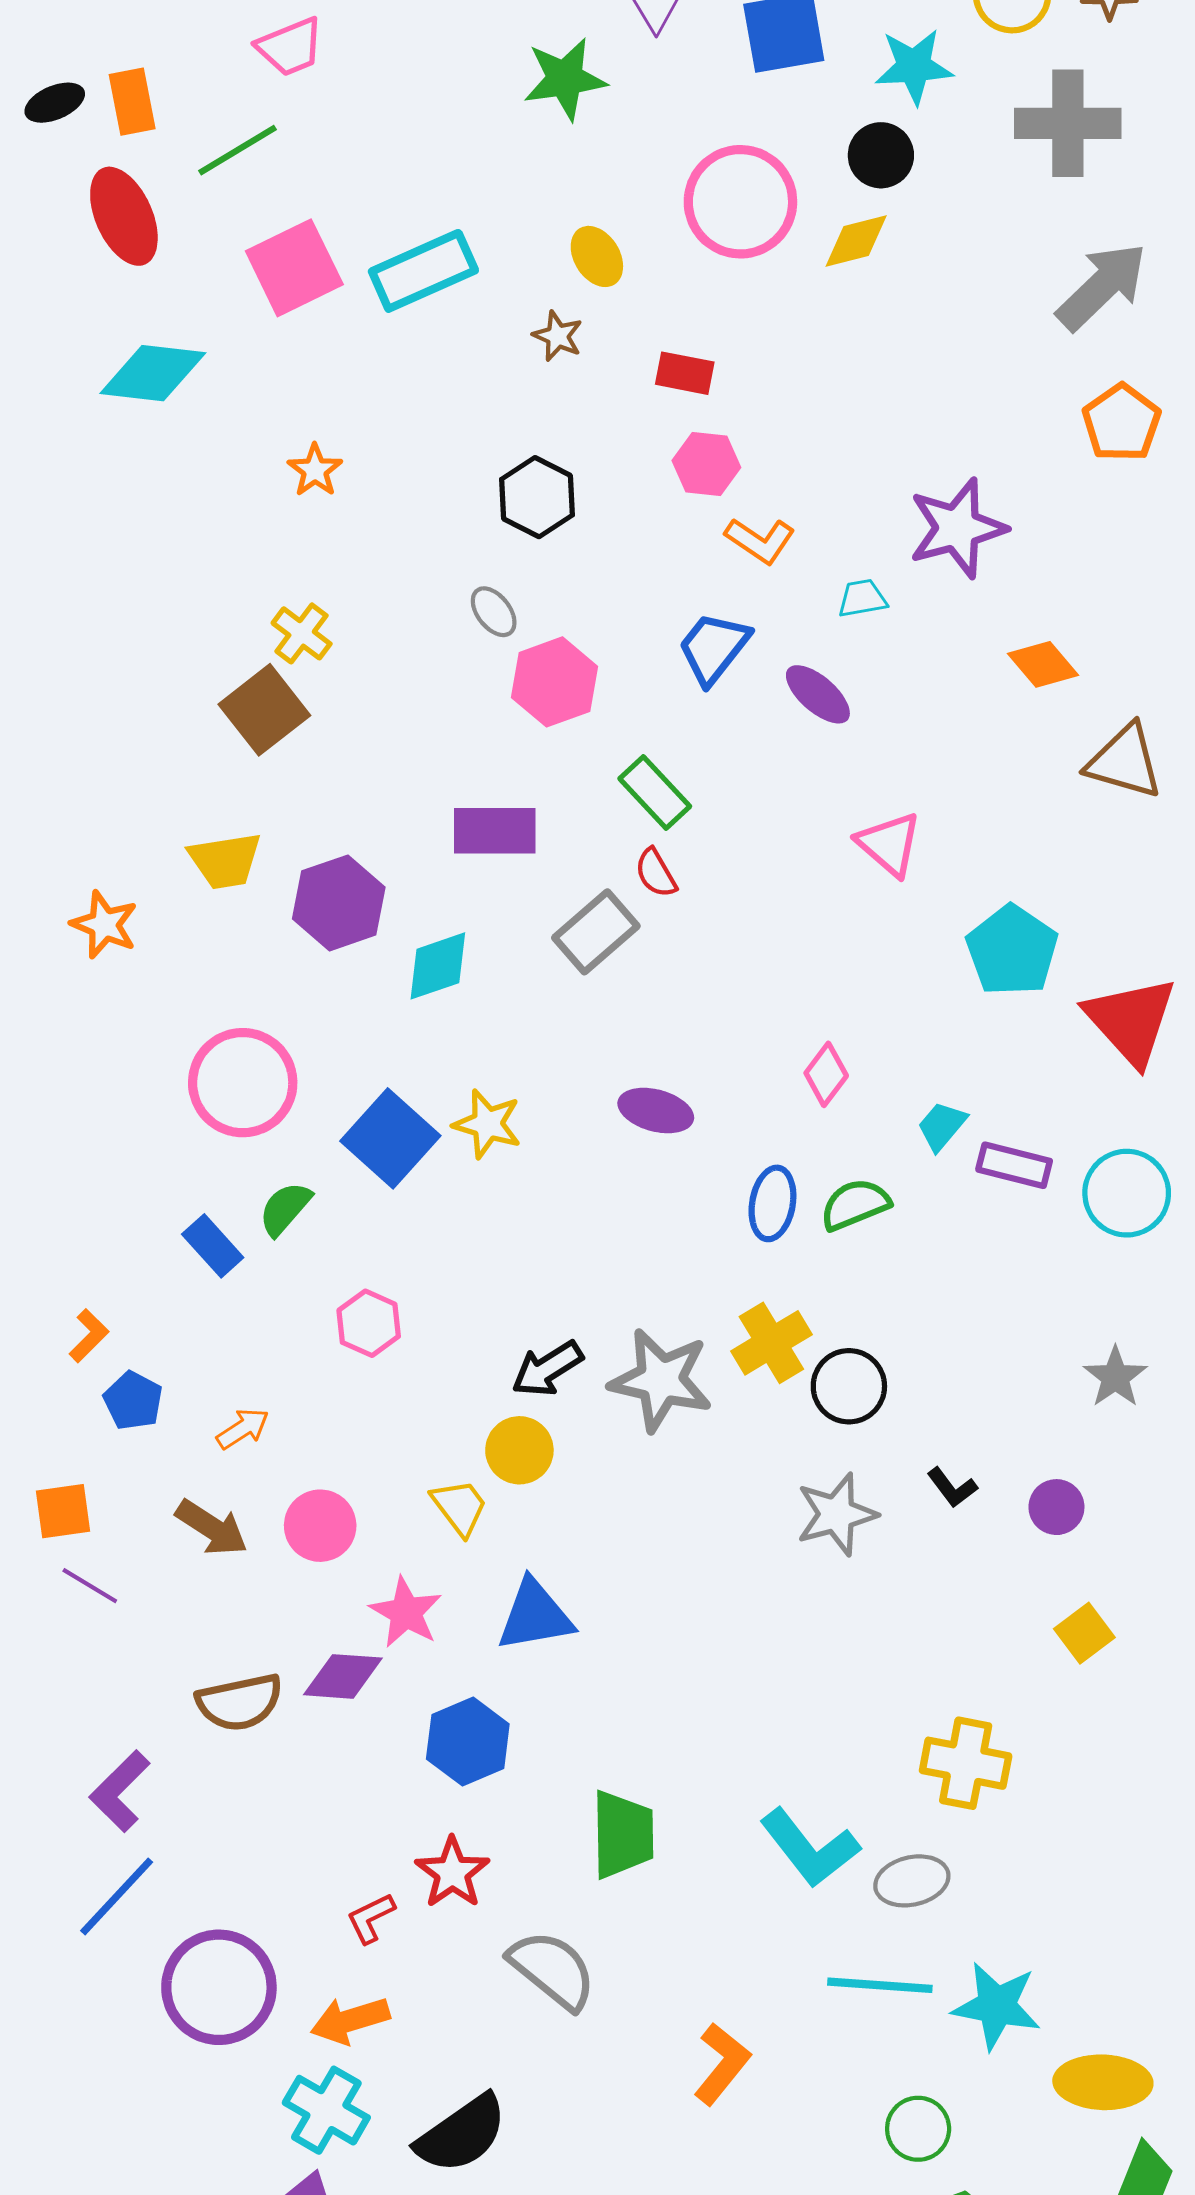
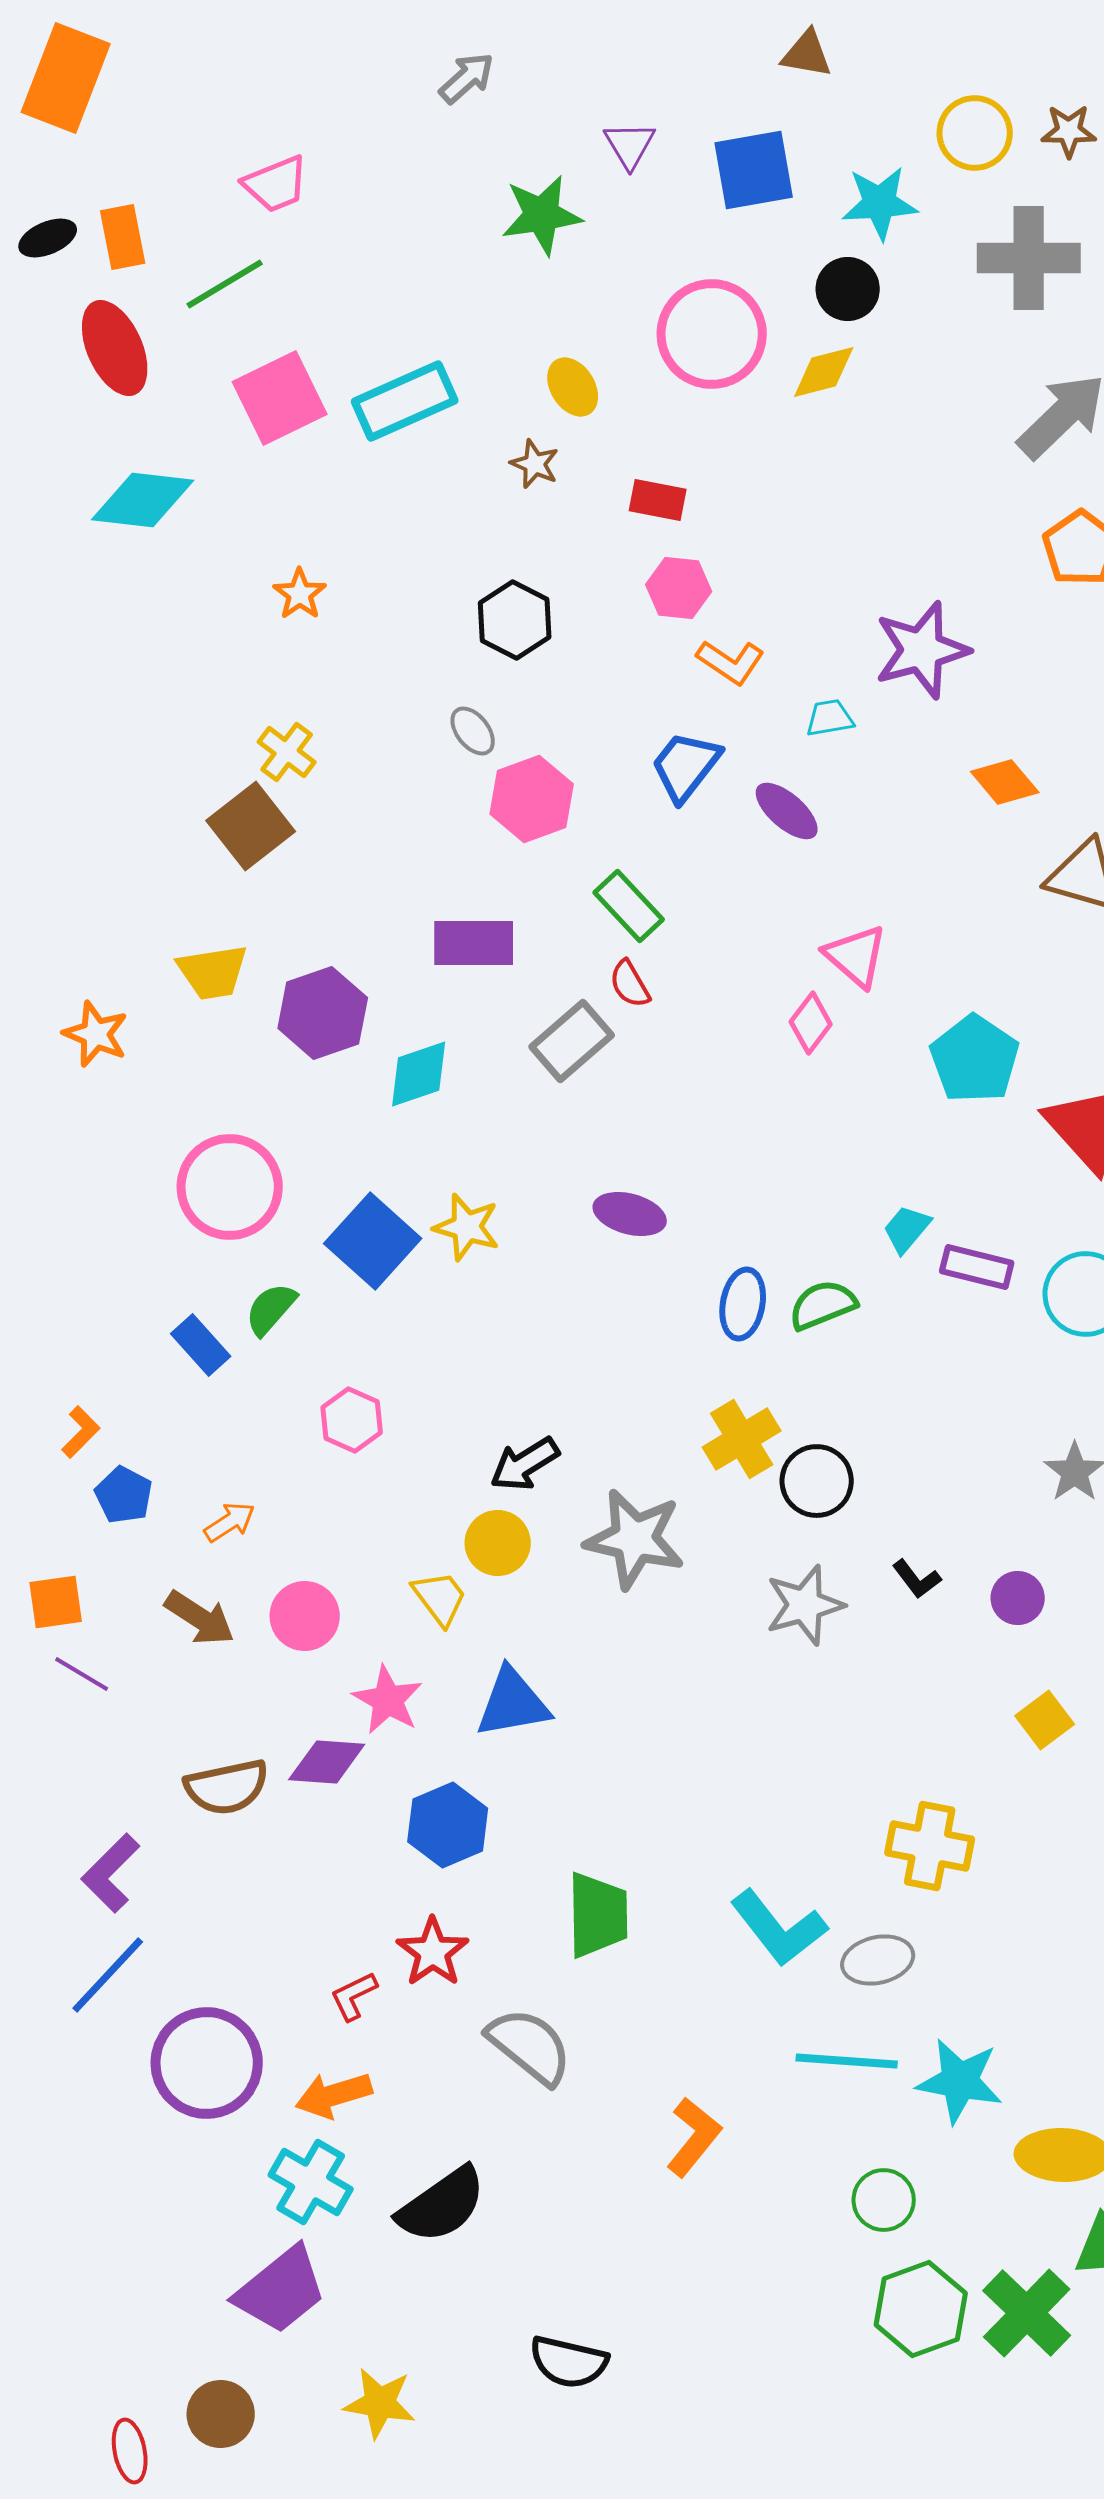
pink diamond: (826, 1074) -> (811, 1023), moved
gray star: (661, 1380) -> (635, 1539), moved

